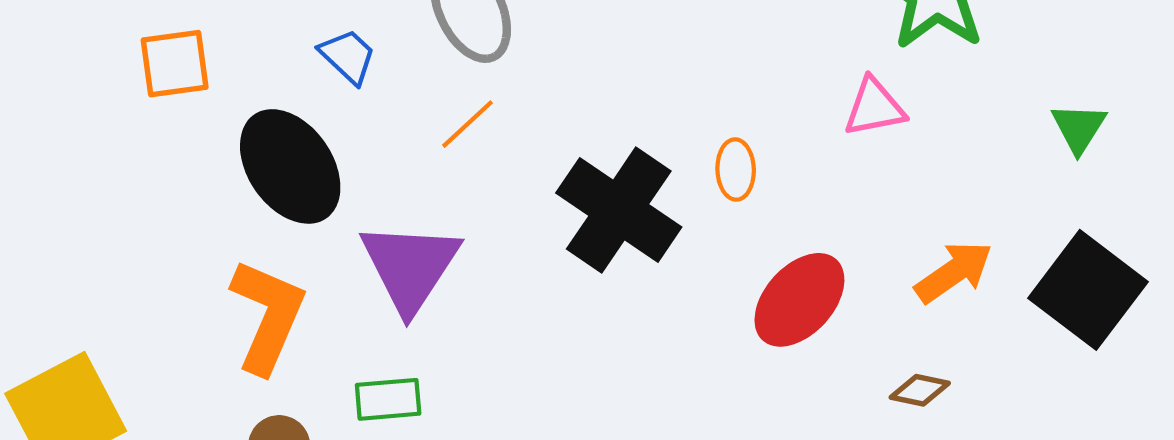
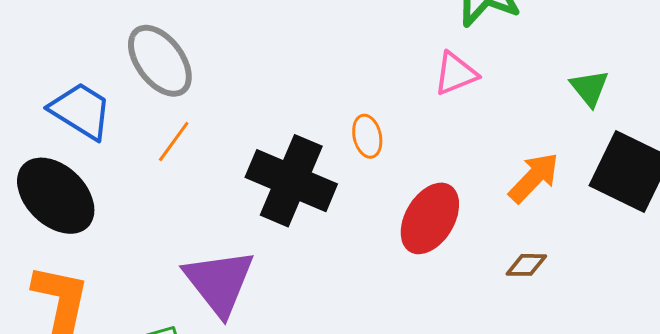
blue trapezoid: (348, 56) -> (81, 111), size x1.5
green triangle: (1079, 128) -> (589, 88), moved
purple triangle: (410, 267) -> (219, 282), moved

